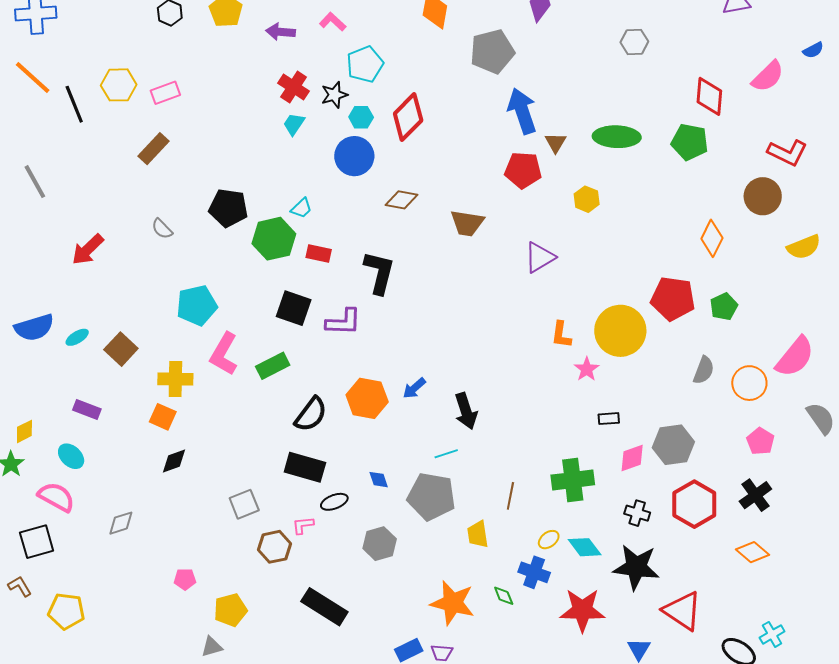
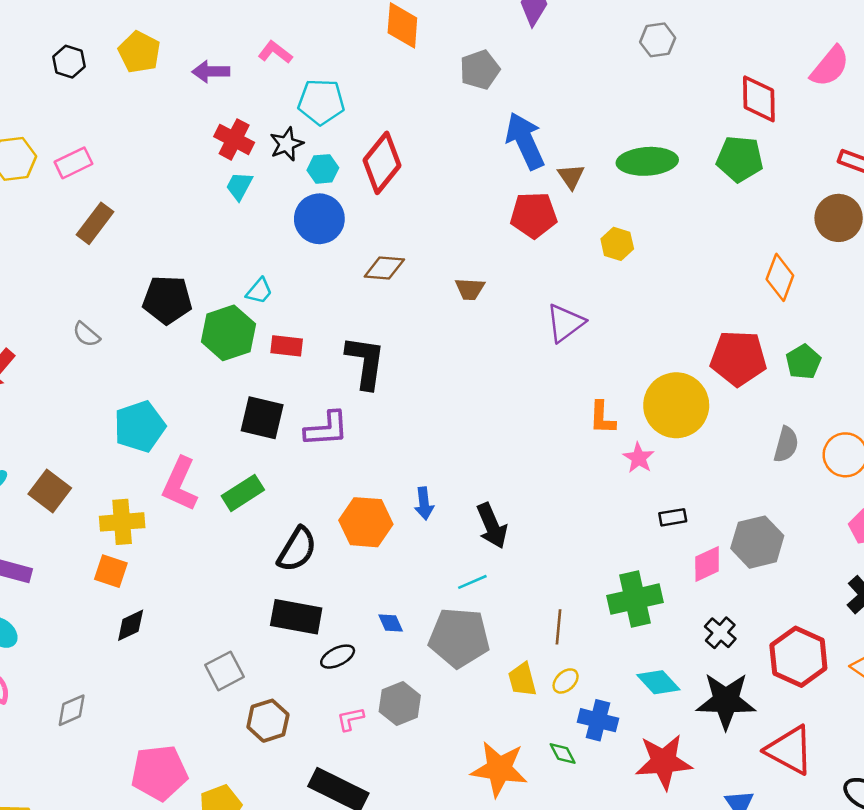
gray pentagon: (492, 51) -> (480, 70), size x0.7
cyan pentagon: (365, 64) -> (321, 102), turned 30
brown rectangle: (153, 149) -> (95, 223), moved
brown trapezoid: (467, 223) -> (470, 289), size x0.7
blue arrow: (414, 388) -> (424, 503), turned -50
red hexagon: (694, 504) -> (798, 657), moved
black cross: (637, 513) -> (720, 633), turned 30
pink L-shape: (303, 525) -> (350, 719), moved
yellow ellipse: (549, 540) -> (566, 681), moved
pink pentagon: (185, 579) -> (159, 773), size x2.0

